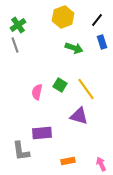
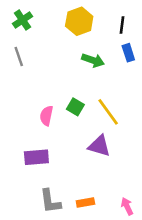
black line: (97, 20) -> (122, 25), turned -32
green cross: (18, 25) -> (23, 20), moved
purple rectangle: (42, 133) -> (36, 157), moved
gray L-shape: (21, 151) -> (50, 201), moved

